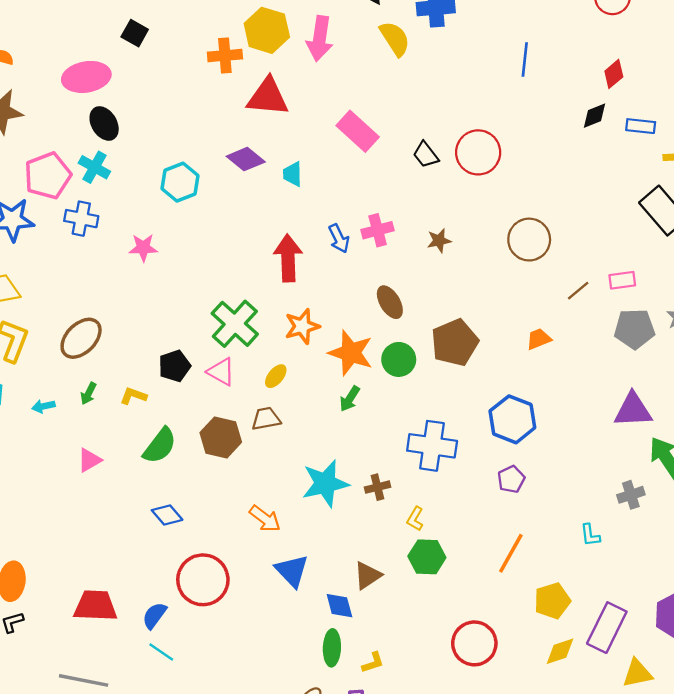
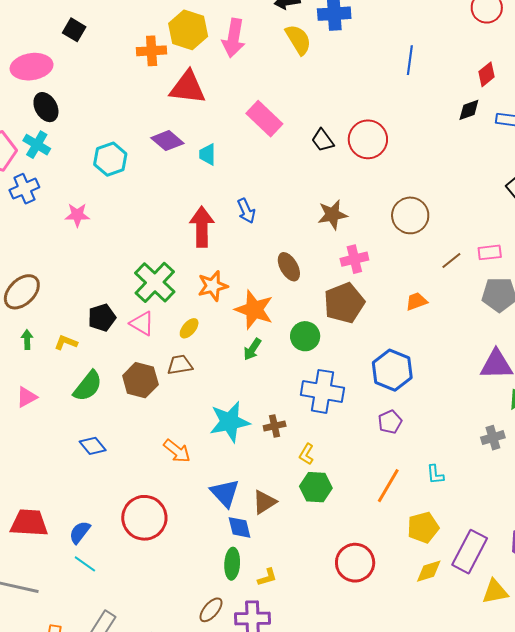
blue cross: (81, 219) -> (24, 189), turned -36
pink cross: (378, 230) -> (354, 259), moved
brown star: (439, 241) -> (332, 215), size x1.4
green circle: (399, 359) -> (305, 336), moved
green arrow: (88, 393) -> (27, 340), turned 150
cyan L-shape: (590, 535) -> (435, 474), moved
blue triangle: (292, 571) -> (225, 493), moved
red circle: (203, 580) -> (144, 518), moved

